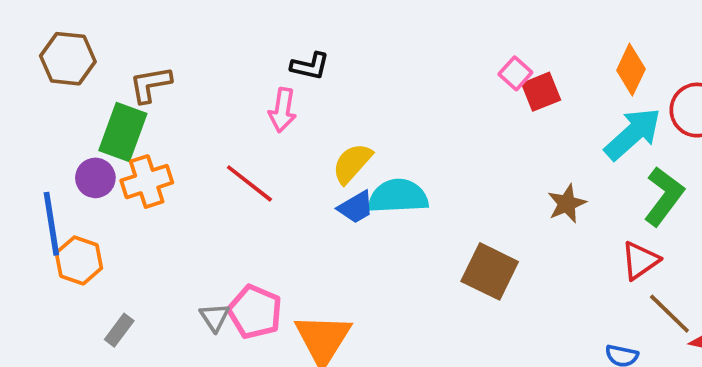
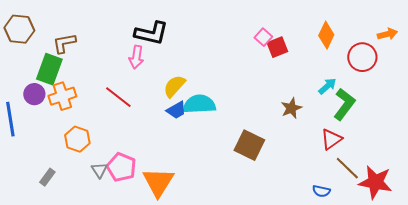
black L-shape: (310, 66) -> (151, 33), size x1.6
cyan arrow: (633, 134) -> (327, 86), moved, size x0.6
orange hexagon: (79, 260) -> (77, 139), moved

